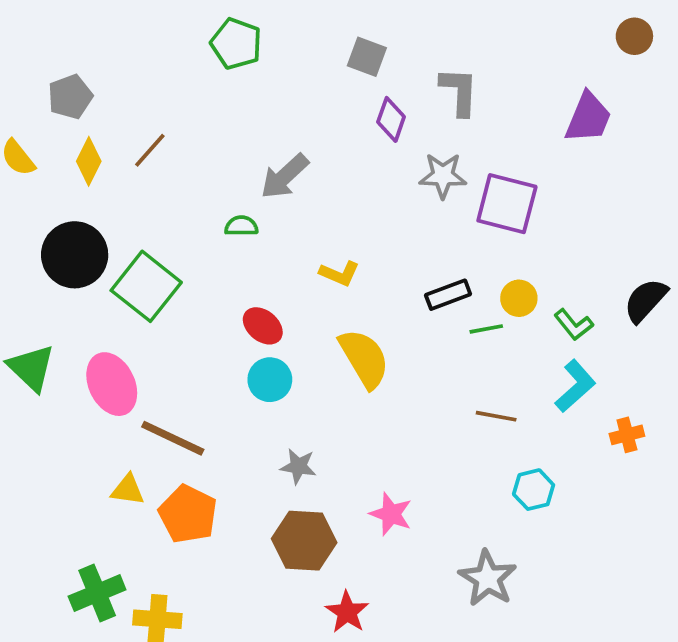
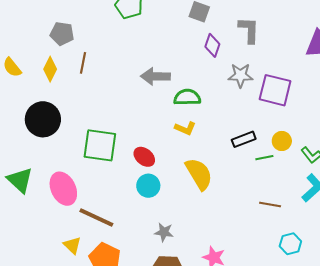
gray pentagon: (70, 97) -> (62, 34), moved, turned 30
brown line: (150, 150) -> (83, 63), turned -30
gray arrow: (285, 176) -> (155, 76), turned 44
green semicircle: (241, 226) -> (187, 97), moved, size x1.5
green square: (146, 286) -> (100, 145), moved, turned -30
yellow triangle: (128, 490) -> (72, 245), turned 36

